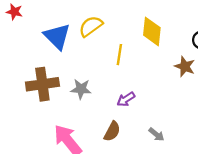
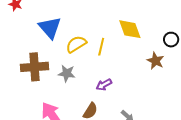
yellow semicircle: (91, 26) -> (76, 44), moved
yellow diamond: (152, 31) -> (130, 29), turned -30

